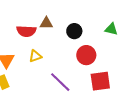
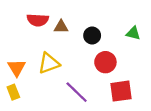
red semicircle: (26, 31) -> (38, 20), moved
yellow triangle: (35, 56) -> (49, 63), size x1.5

